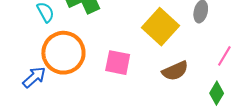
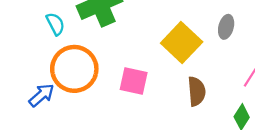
brown semicircle: (175, 71) -> (197, 91), turned -72

